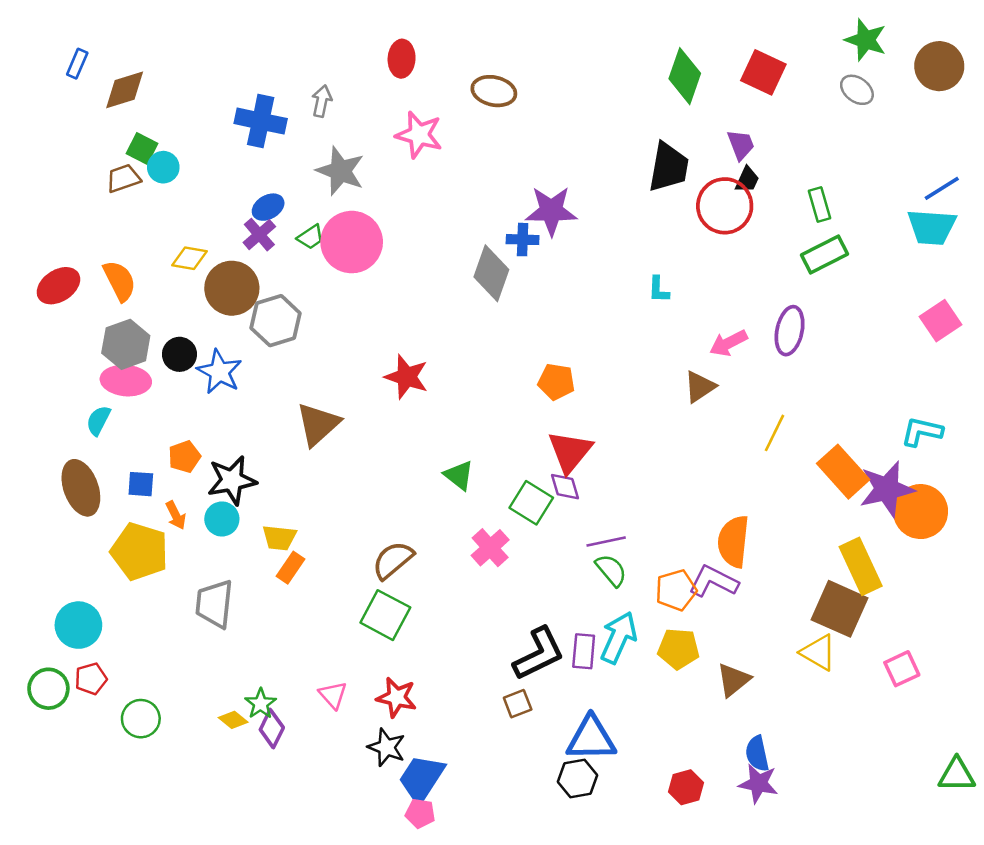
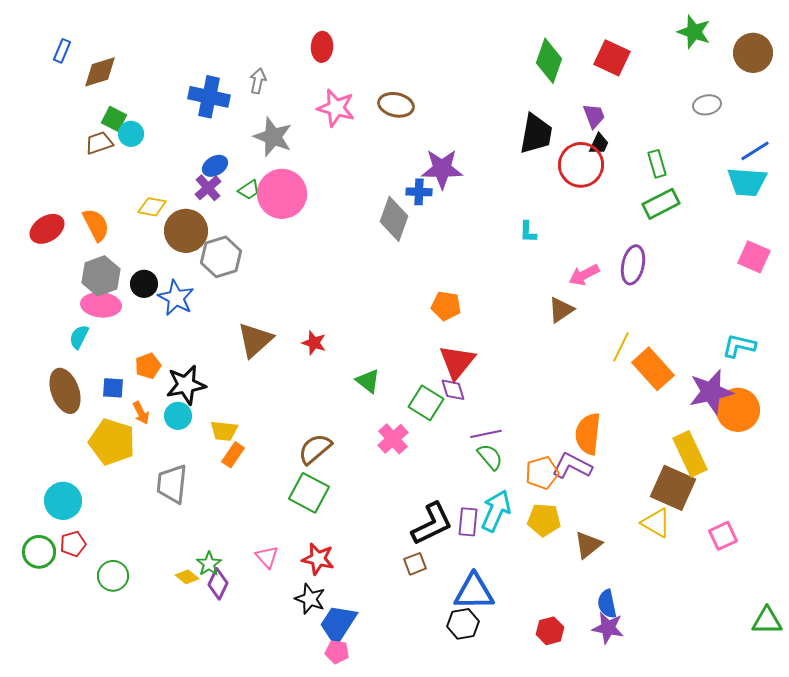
gray ellipse: (857, 90) -> (707, 105), moved, turned -48
brown ellipse: (494, 91) -> (396, 105), moved
pink square: (941, 321) -> (754, 257), turned -32
red star: (407, 377) -> (314, 343), moved, size x0.7
orange rectangle: (843, 472) -> (653, 369), moved

